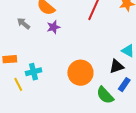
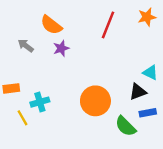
blue rectangle: (124, 85) -> (148, 113), turned 48

